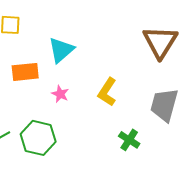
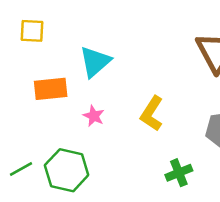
green cross: (129, 140) -> (179, 173), turned 35

